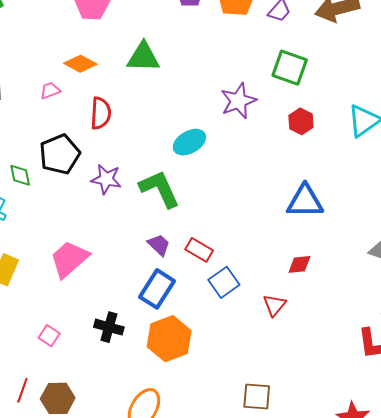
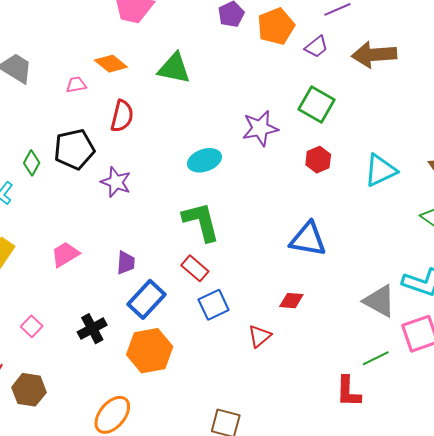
green diamond: (20, 175) -> (32, 163), turned 30
green L-shape: (160, 189) -> (201, 222), moved
purple trapezoid: (159, 245) -> (126, 263), moved, turned 40
pink trapezoid: (69, 259) -> (65, 254), size x0.7
black cross: (109, 327) -> (92, 329), turned 36

